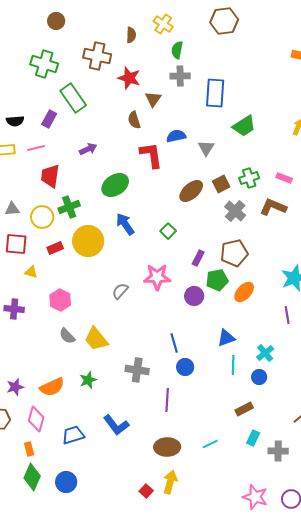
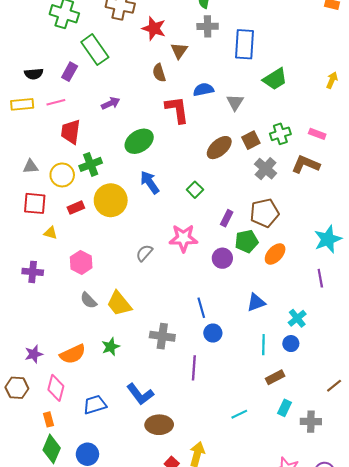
cyan line: (233, 365) -> (263, 345), moved
brown ellipse: (167, 447) -> (159, 425), moved

